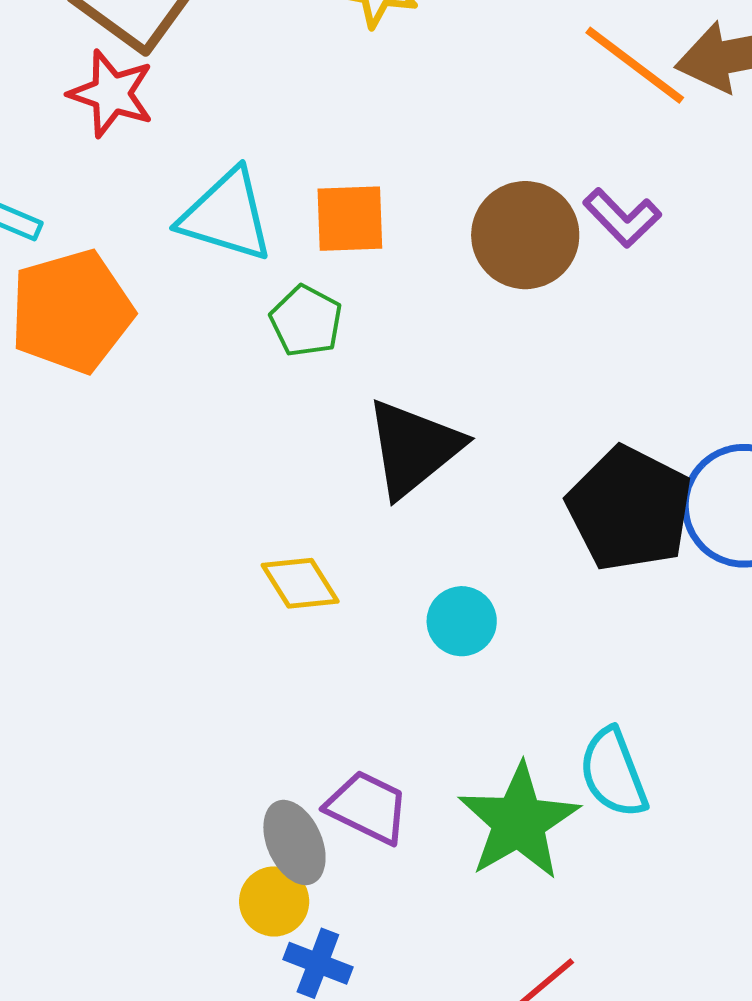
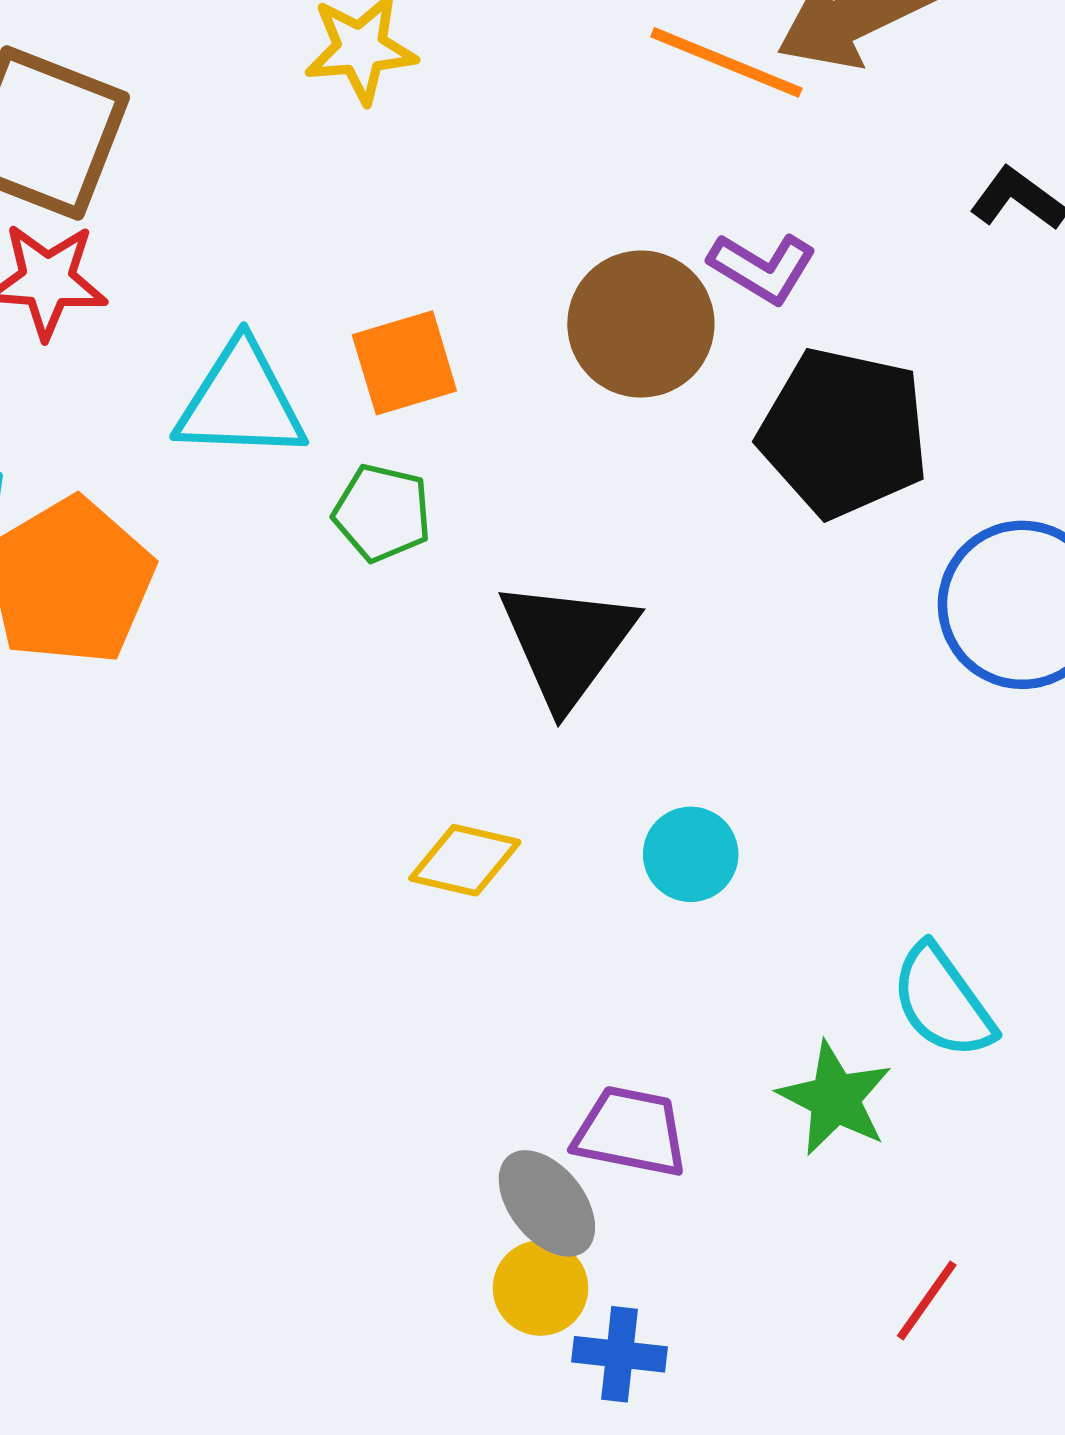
black pentagon: (630, 509) -> (844, 433), moved
yellow diamond: (300, 583) -> (465, 860), turned -30
green star: (519, 822) -> (835, 1099), size x0.7

